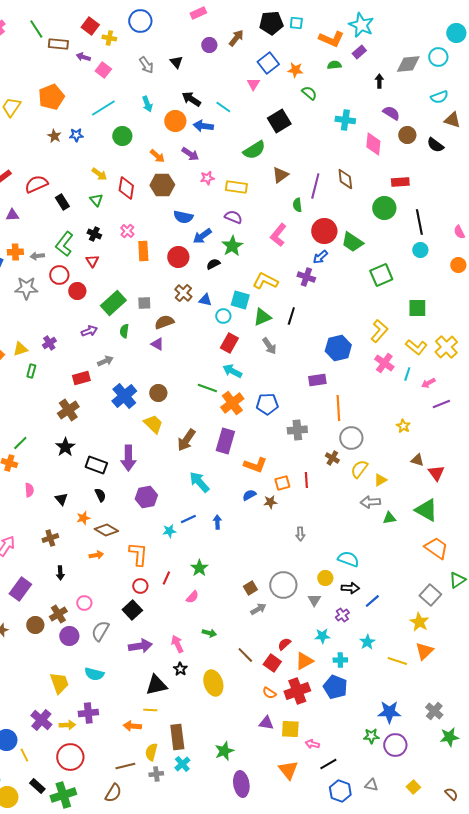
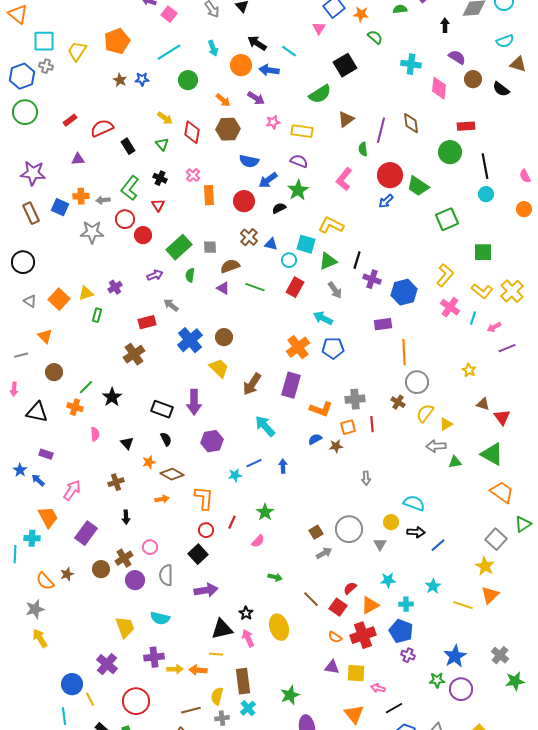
purple cross: (306, 277) -> (372, 279), moved
gray arrow: (105, 361) -> (171, 305), turned -119
cyan arrow: (232, 371) -> (323, 318), moved
green line: (207, 388) -> (255, 287), moved
gray cross: (297, 430) -> (355, 399), moved
black star: (65, 447) -> (112, 397), moved
purple cross: (342, 615) -> (408, 655), moved, turned -32
gray semicircle: (100, 631) -> (166, 575), turned -30
pink arrow: (177, 644) -> (248, 638), moved
blue star: (389, 712) -> (455, 656), turned -30
yellow arrow: (67, 725) -> (175, 669), moved

